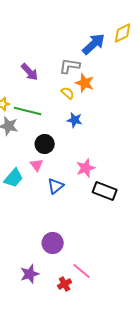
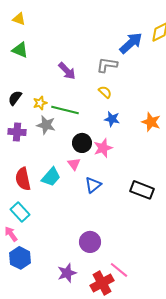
orange star: (85, 83) -> (151, 122), moved
pink star: (86, 168) -> (103, 148), moved
red cross: (65, 284) -> (102, 283), size x1.6

